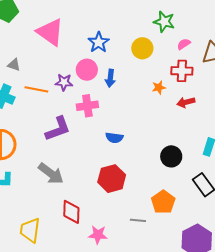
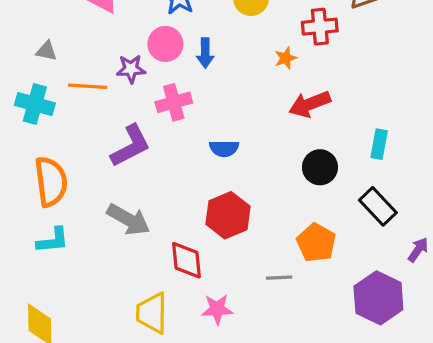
red arrow: (186, 102) -> (310, 104), moved, size x1.4
red diamond: (71, 212) -> (186, 260), moved
yellow trapezoid: (30, 230) -> (152, 313), moved

